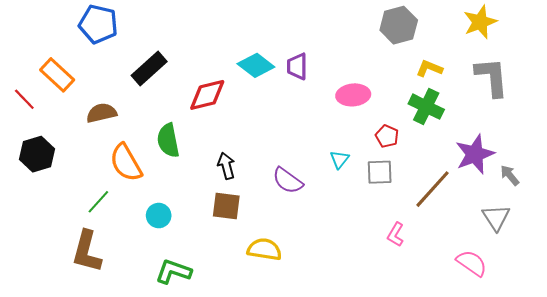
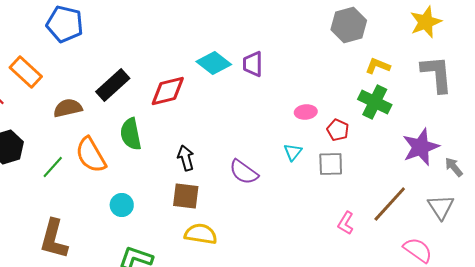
black rectangle: (149, 69) -> (113, 85), moved
pink ellipse: (353, 95) -> (306, 112), moved, size x0.7
brown line: (433, 189) -> (390, 204), moved
green line: (98, 202) -> (53, 167), moved
yellow semicircle: (264, 249) -> (201, 234), moved

